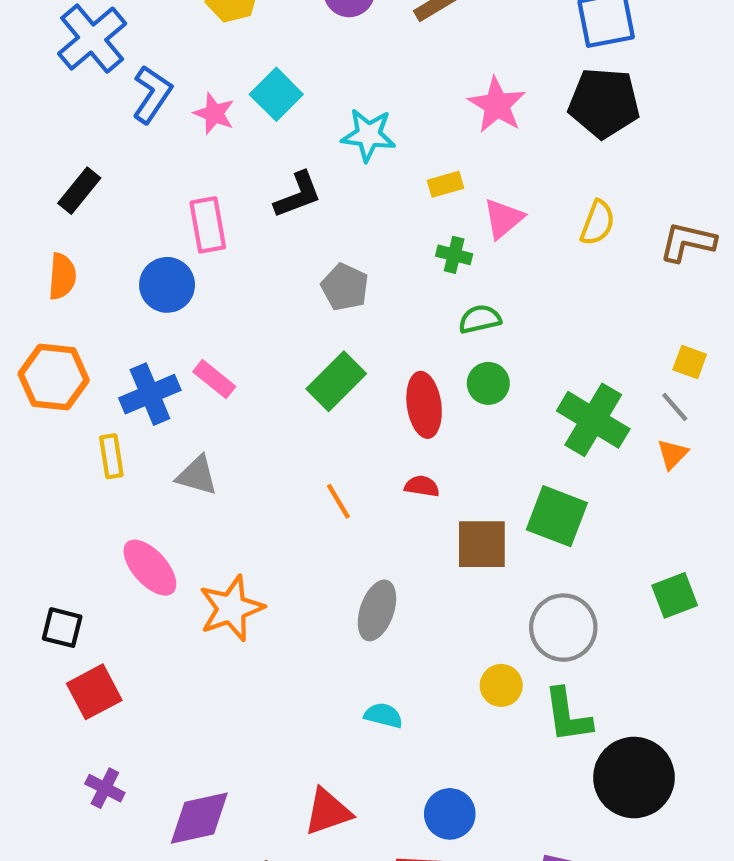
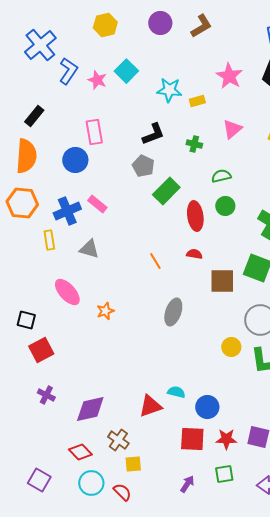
yellow rectangle: (445, 184) -> (197, 101), moved
black L-shape: (298, 195) -> (153, 134), moved
green cross: (454, 255) -> (194, 144), moved
orange semicircle: (62, 276) -> (26, 156), size x1.6
gray pentagon: (345, 287) -> (143, 166), moved
green rectangle: (336, 381) -> (166, 191), moved
orange star: (231, 608) -> (105, 311), size x0.6
cyan semicircle: (383, 715) -> (176, 392), moved

